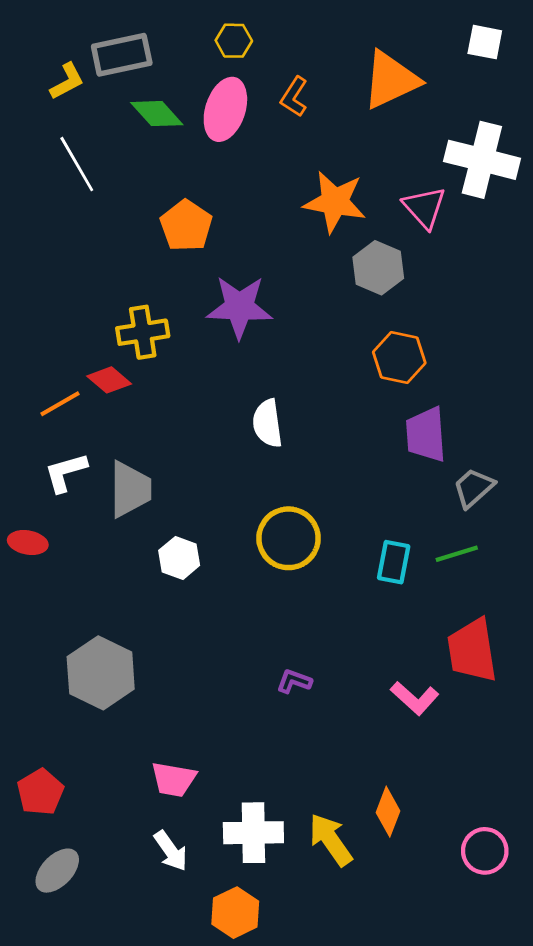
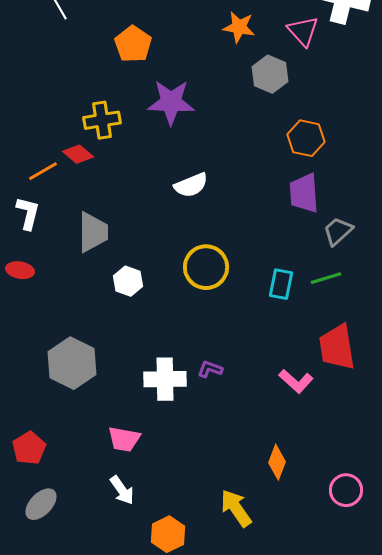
orange star: (335, 202) -> (239, 27), size x0.7
orange hexagon: (399, 357) -> (306, 138), moved
white semicircle: (267, 423) -> (191, 185), turned -104
white L-shape: (66, 472) -> (28, 213), moved, turned 120
white cross: (253, 833) -> (165, 379), moved
yellow arrow: (331, 840) -> (236, 508), moved

